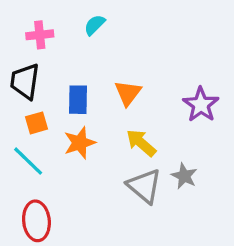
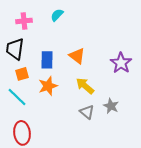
orange triangle: (128, 93) -> (77, 56), turned -30
gray triangle: (144, 186) -> (87, 112), size x0.7

